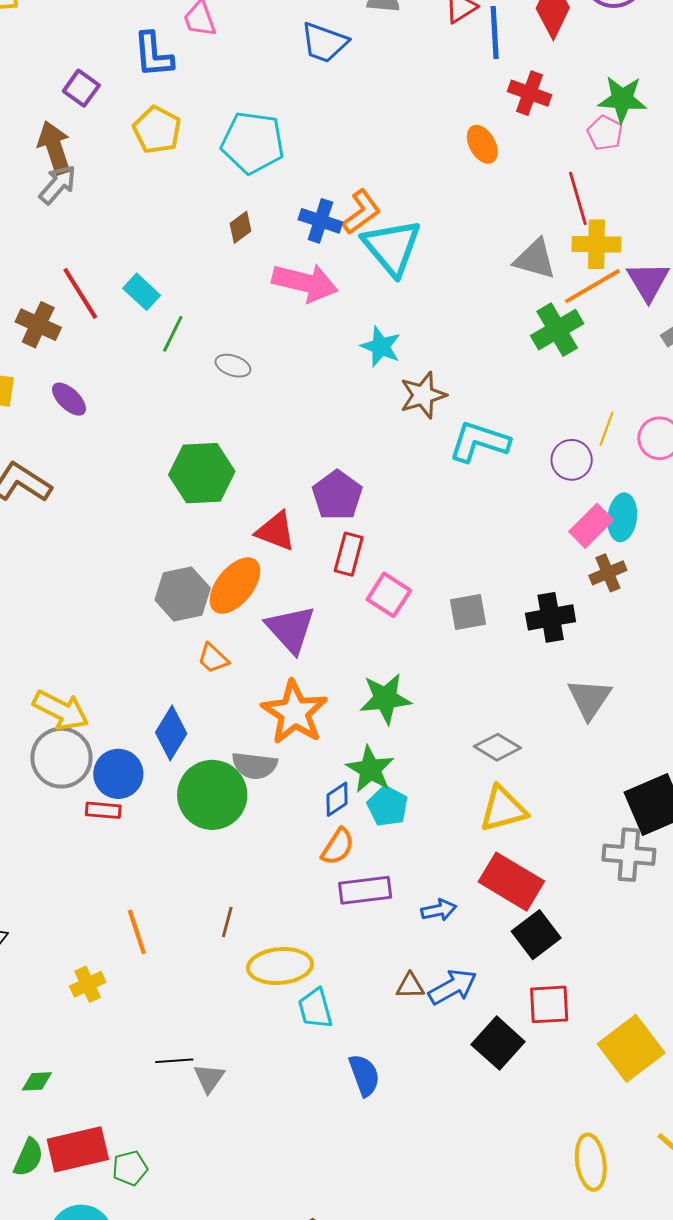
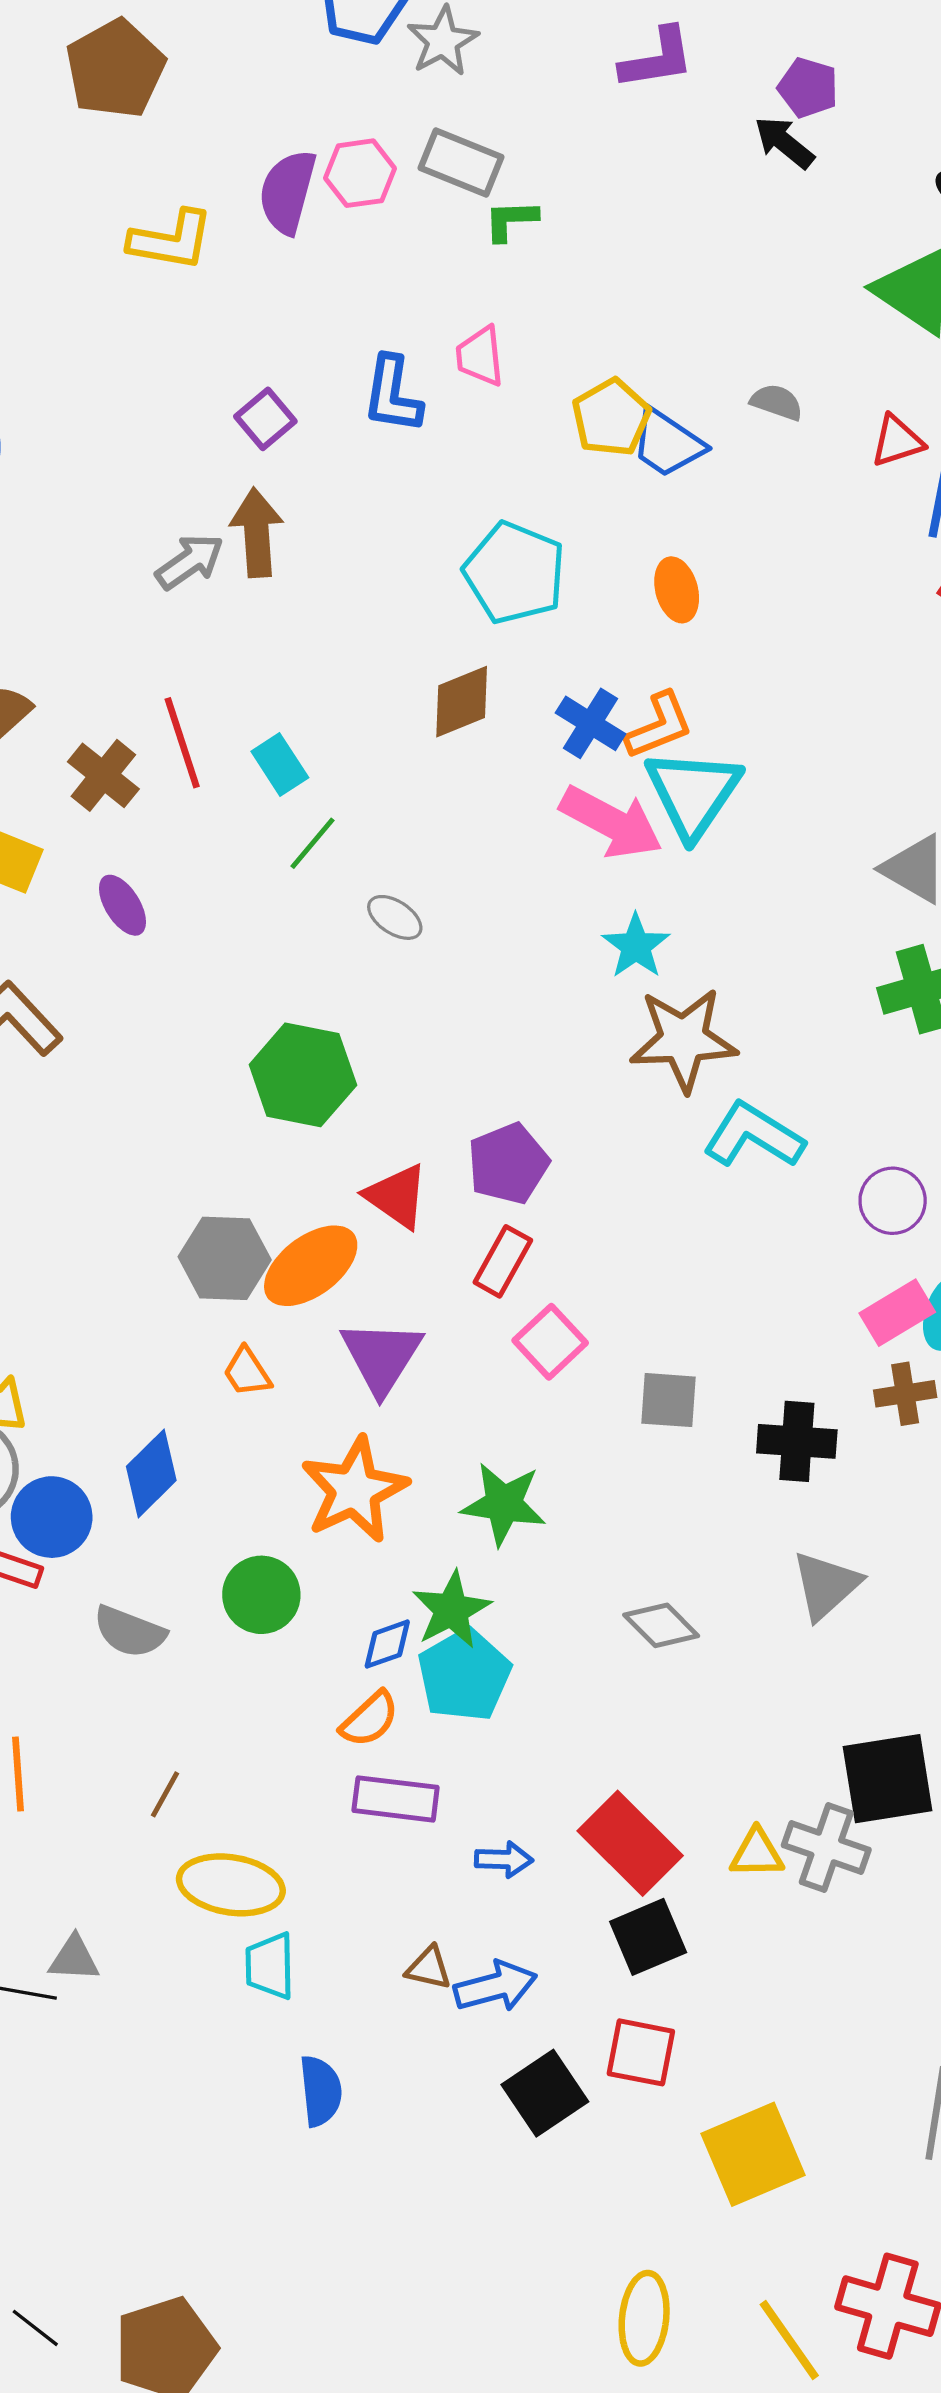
yellow pentagon: (157, 130) -> (611, 418), moved
orange ellipse: (482, 144) -> (677, 590), moved
brown arrow: (54, 148) -> (257, 533), moved
brown diamond: (241, 227) -> (462, 702), size x1.5
pink arrow: (305, 283) -> (611, 822), moved
brown star: (423, 395) -> (683, 1040), size x1.4
gray semicircle: (255, 766) -> (130, 1632), moved
green circle: (212, 795) -> (261, 1595), moved, size x0.7
cyan pentagon: (388, 806) -> (464, 1675), size x1.4
yellow triangle: (503, 809) -> (757, 1853), moved, size x0.7
gray triangle: (209, 1078) -> (74, 1958), moved, turned 44

